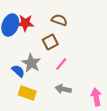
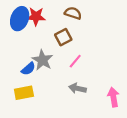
blue semicircle: (18, 71) -> (28, 69), turned 96
yellow rectangle: (27, 93) -> (24, 93), moved, turned -30

